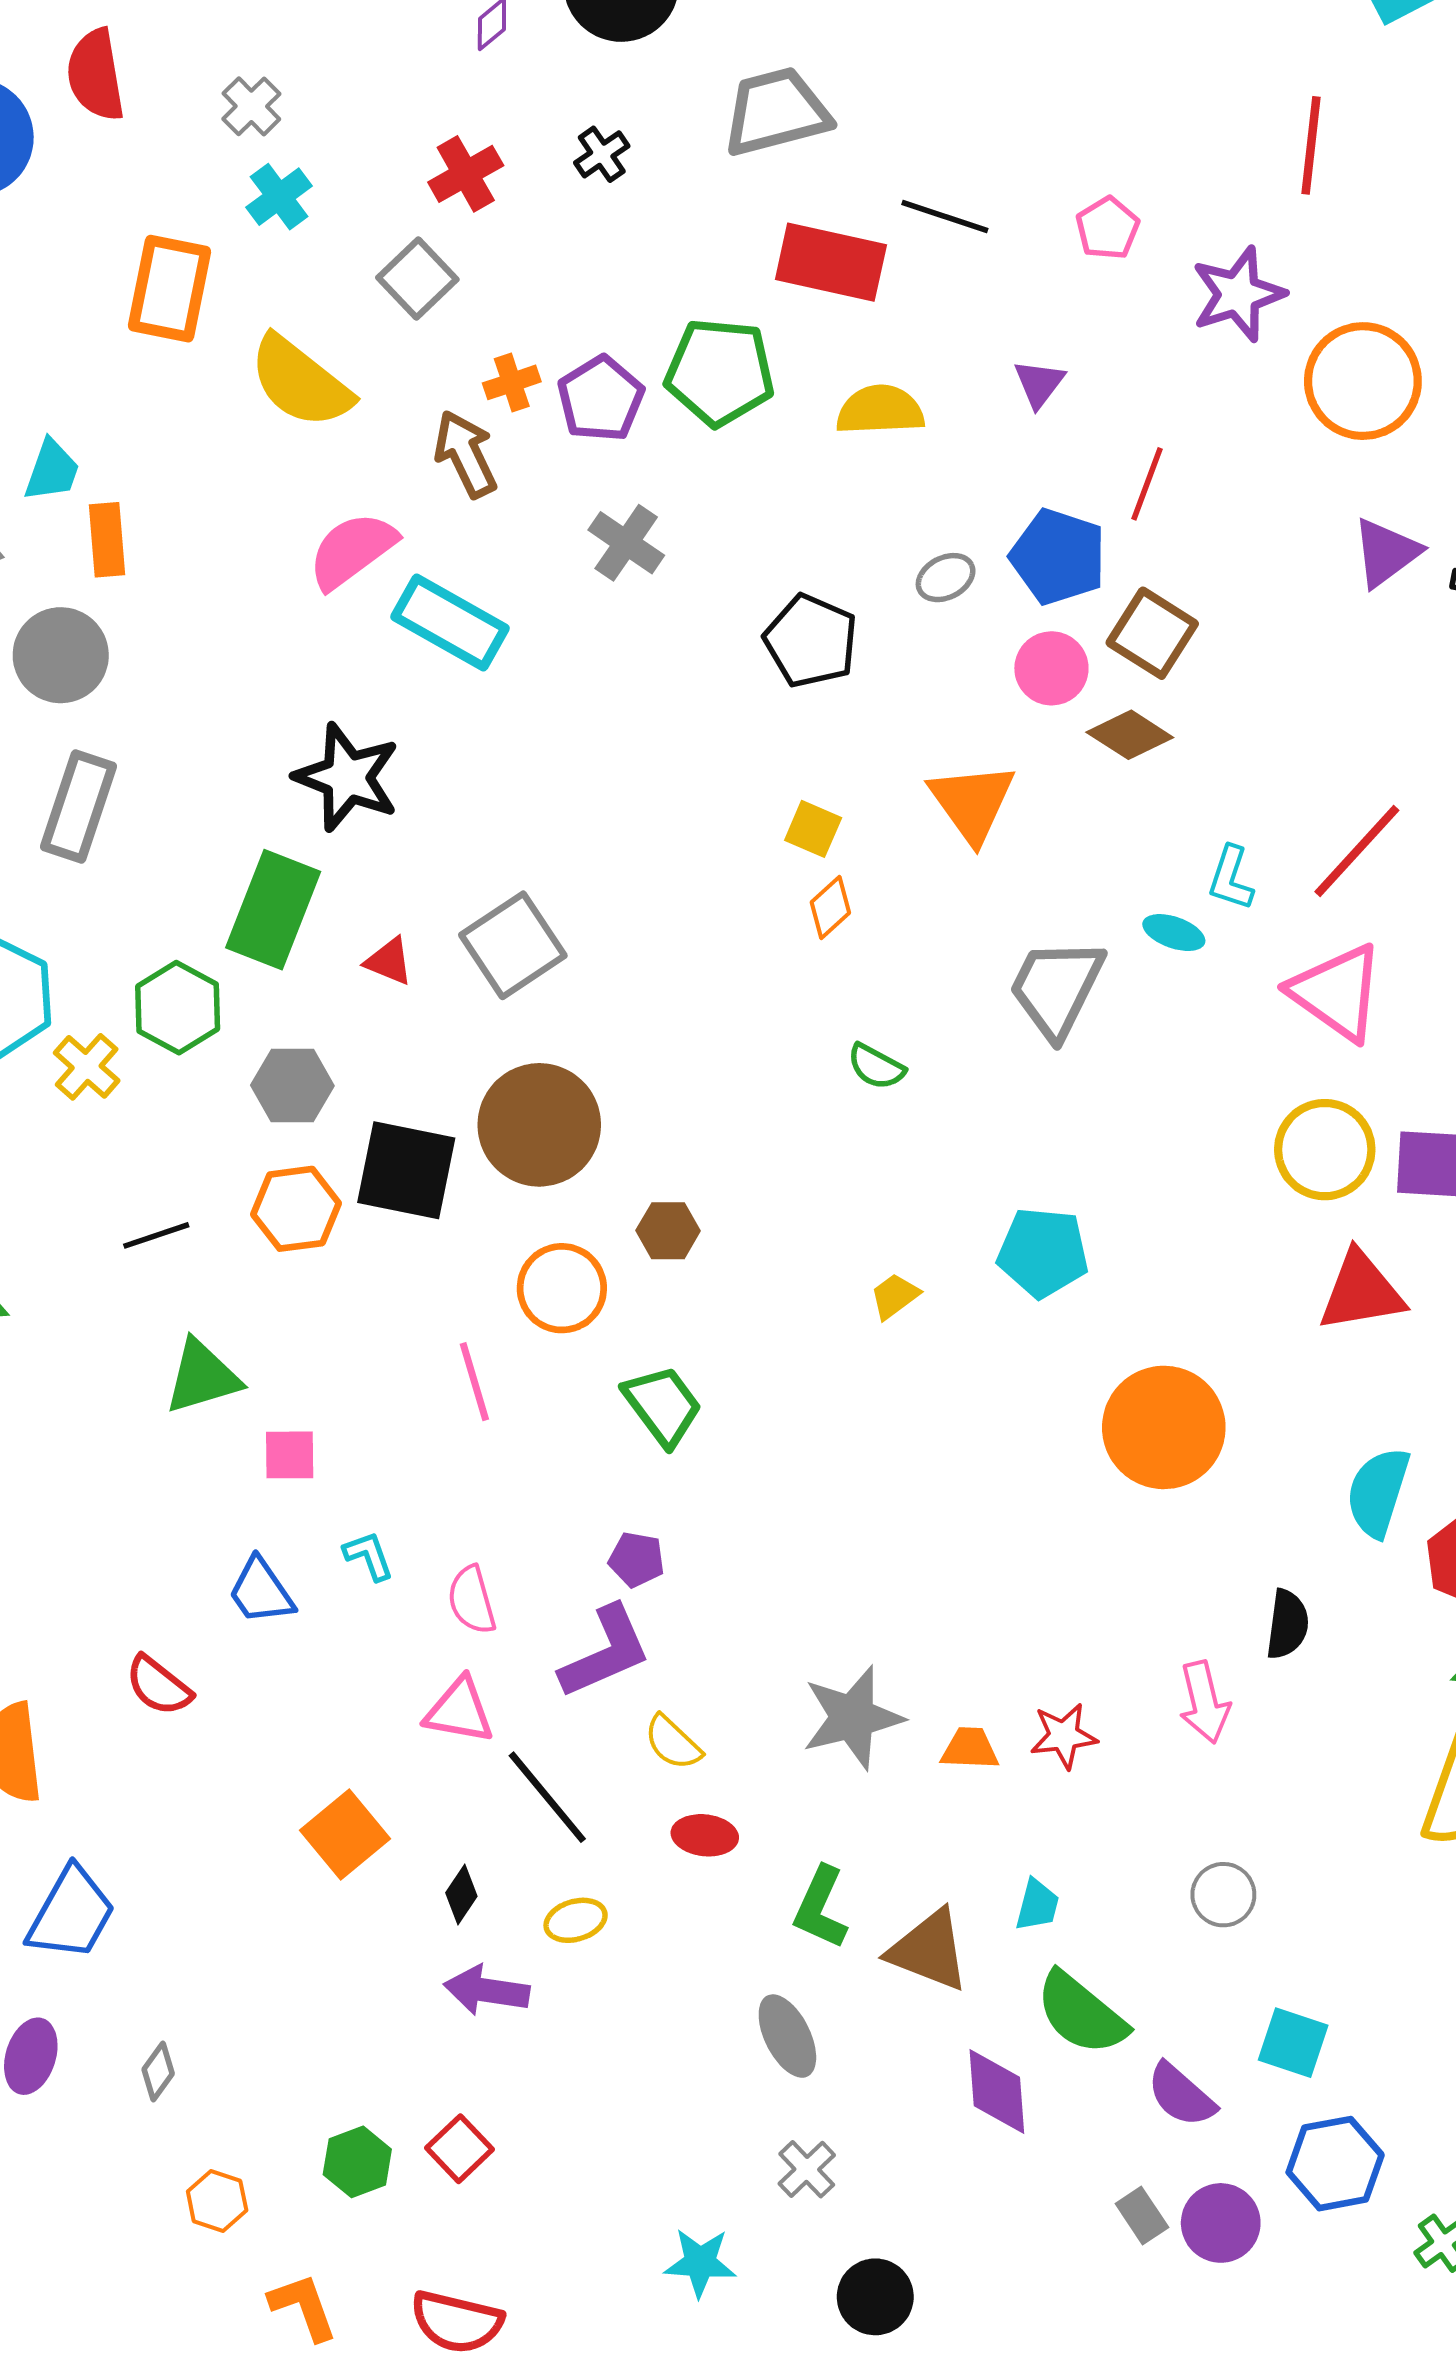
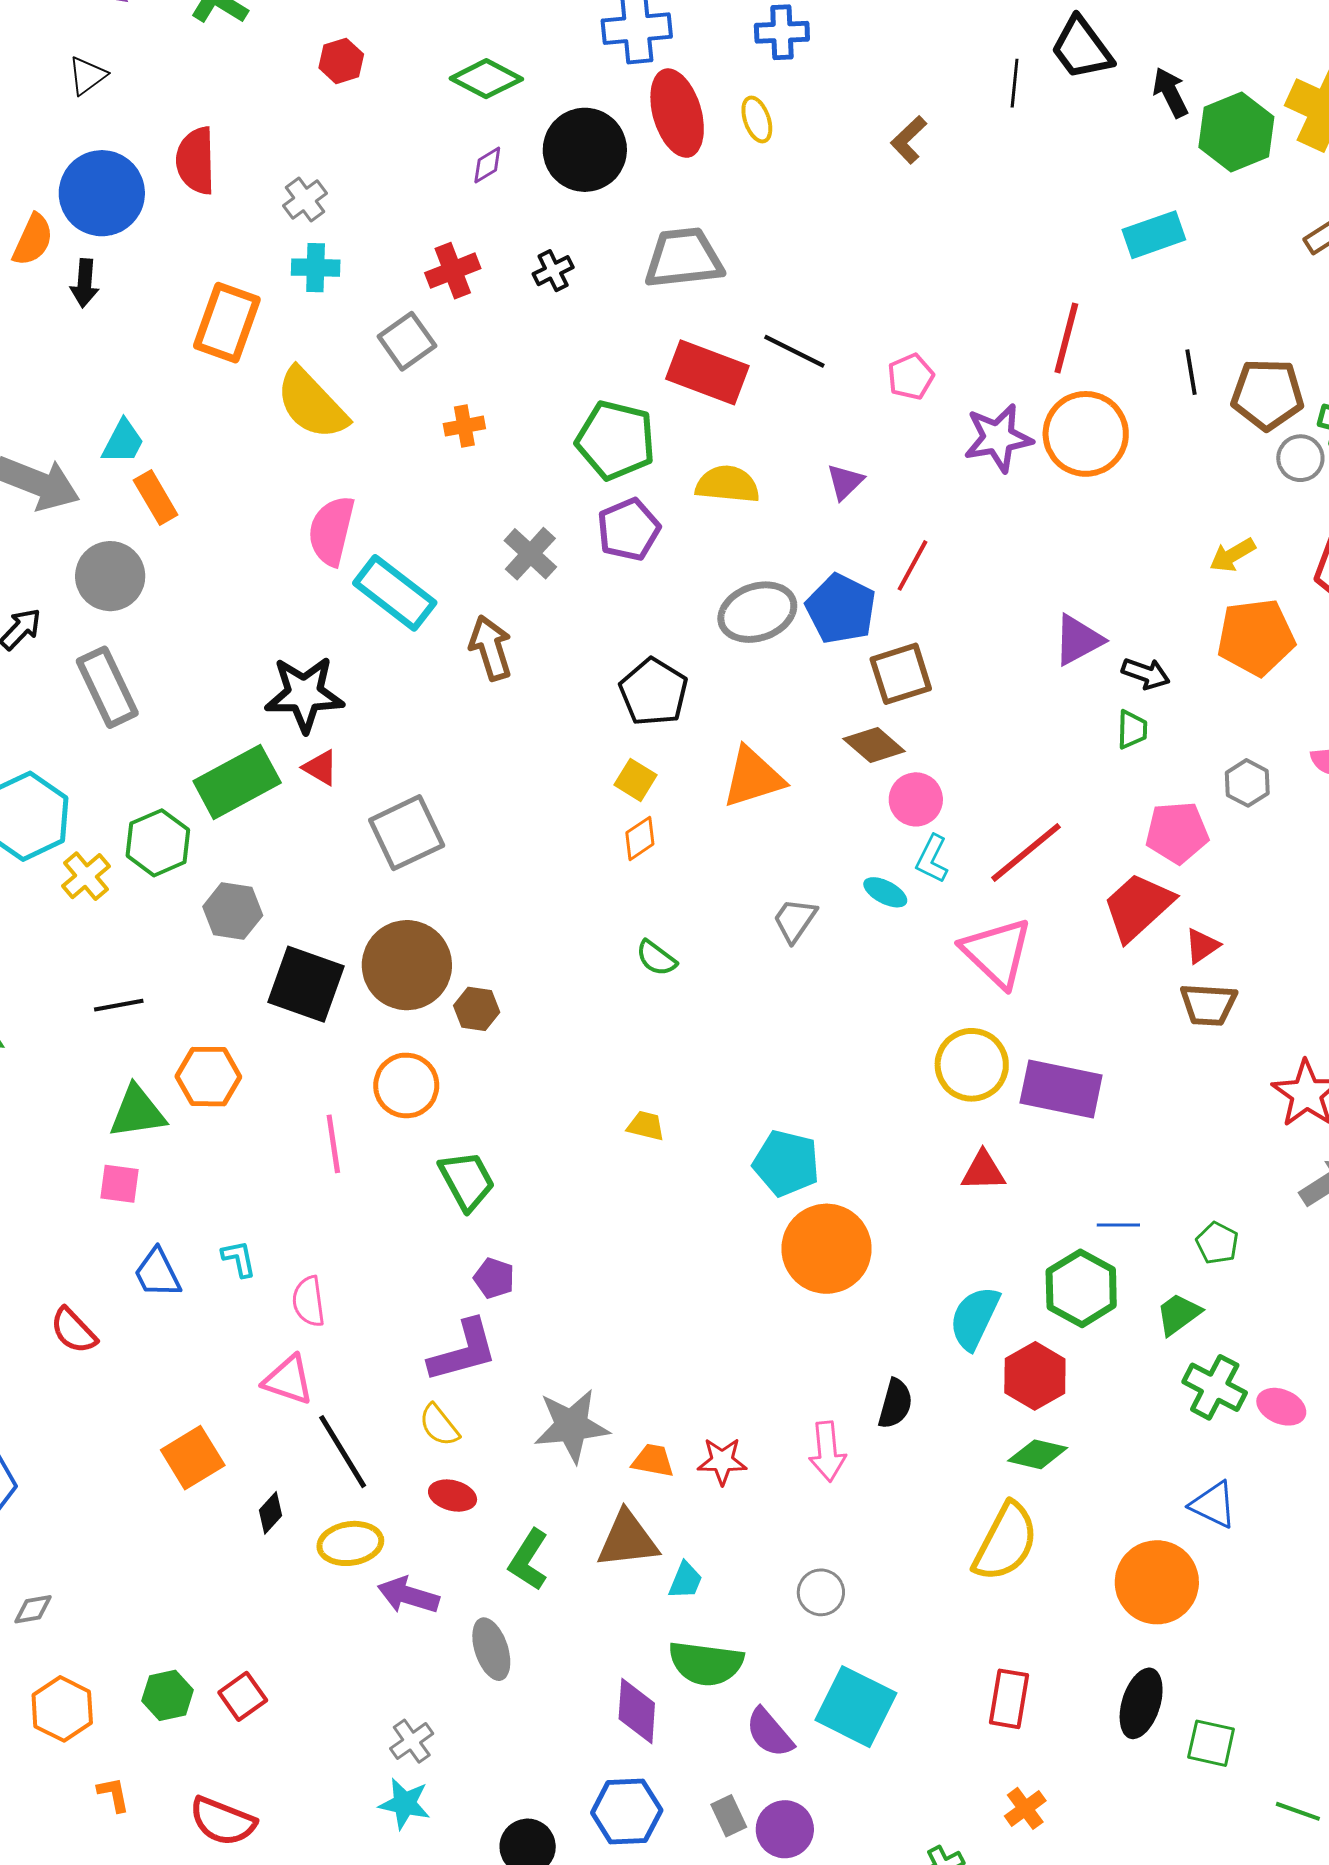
cyan cross: (279, 197) -> (316, 268), turned 30
orange circle: (1363, 381) -> (1086, 434), moved
purple pentagon: (601, 399) -> (629, 530), moved
brown arrow: (465, 454) -> (491, 648), moved
orange rectangle: (107, 540) -> (156, 497), turned -34
pink semicircle: (352, 550) -> (332, 531), turned -48
gray ellipse: (946, 578) -> (757, 612), size x1.8
brown square: (1152, 633) -> (901, 674), turned 32
black pentagon: (811, 641) -> (654, 692), moved
pink circle: (1051, 668) -> (916, 799), moved
black star: (347, 777) -> (304, 694), turned -30
orange triangle: (972, 802) -> (753, 777), turned 40
gray rectangle: (78, 806) -> (107, 687), turned -52
green rectangle: (273, 910) -> (237, 782), turned 32
red triangle: (389, 961) -> (320, 768), moved
gray trapezoid: (1056, 988) -> (795, 920), size x0.6
orange hexagon: (296, 1209) -> (208, 1077), moved
brown hexagon: (668, 1231) -> (477, 1009), moved
cyan pentagon: (1043, 1252) -> (786, 1163), moved
red triangle: (1361, 1291) -> (983, 1171), size x0.7
yellow trapezoid: (895, 1296) -> (646, 1126), turned 42
pink square: (290, 1455) -> (119, 1184), moved
purple pentagon: (637, 1559) -> (494, 1278), moved
purple L-shape: (605, 1652) -> (463, 1351), moved
yellow ellipse: (576, 1920) -> (350, 1543), size x1.4
brown triangle: (929, 1950) -> (628, 1540), moved, turned -36
purple arrow: (487, 1990) -> (408, 1595), moved
green semicircle: (1081, 2013) -> (706, 1663), turned -40
cyan square: (1293, 2043) -> (856, 1707), size x1.5
gray diamond: (158, 2072) -> (33, 1609), turned 36
blue hexagon: (1335, 2164) -> (627, 1812), moved
gray cross: (807, 2169) -> (412, 1741), moved
orange hexagon: (217, 2201) -> (62, 1709), size x1.4
orange L-shape: (303, 2307) -> (113, 1794), size x0.7

